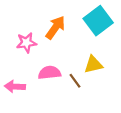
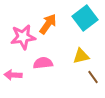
pink star: (26, 43) -> (23, 37), size x1.4
brown line: (75, 81) -> (93, 77), moved

